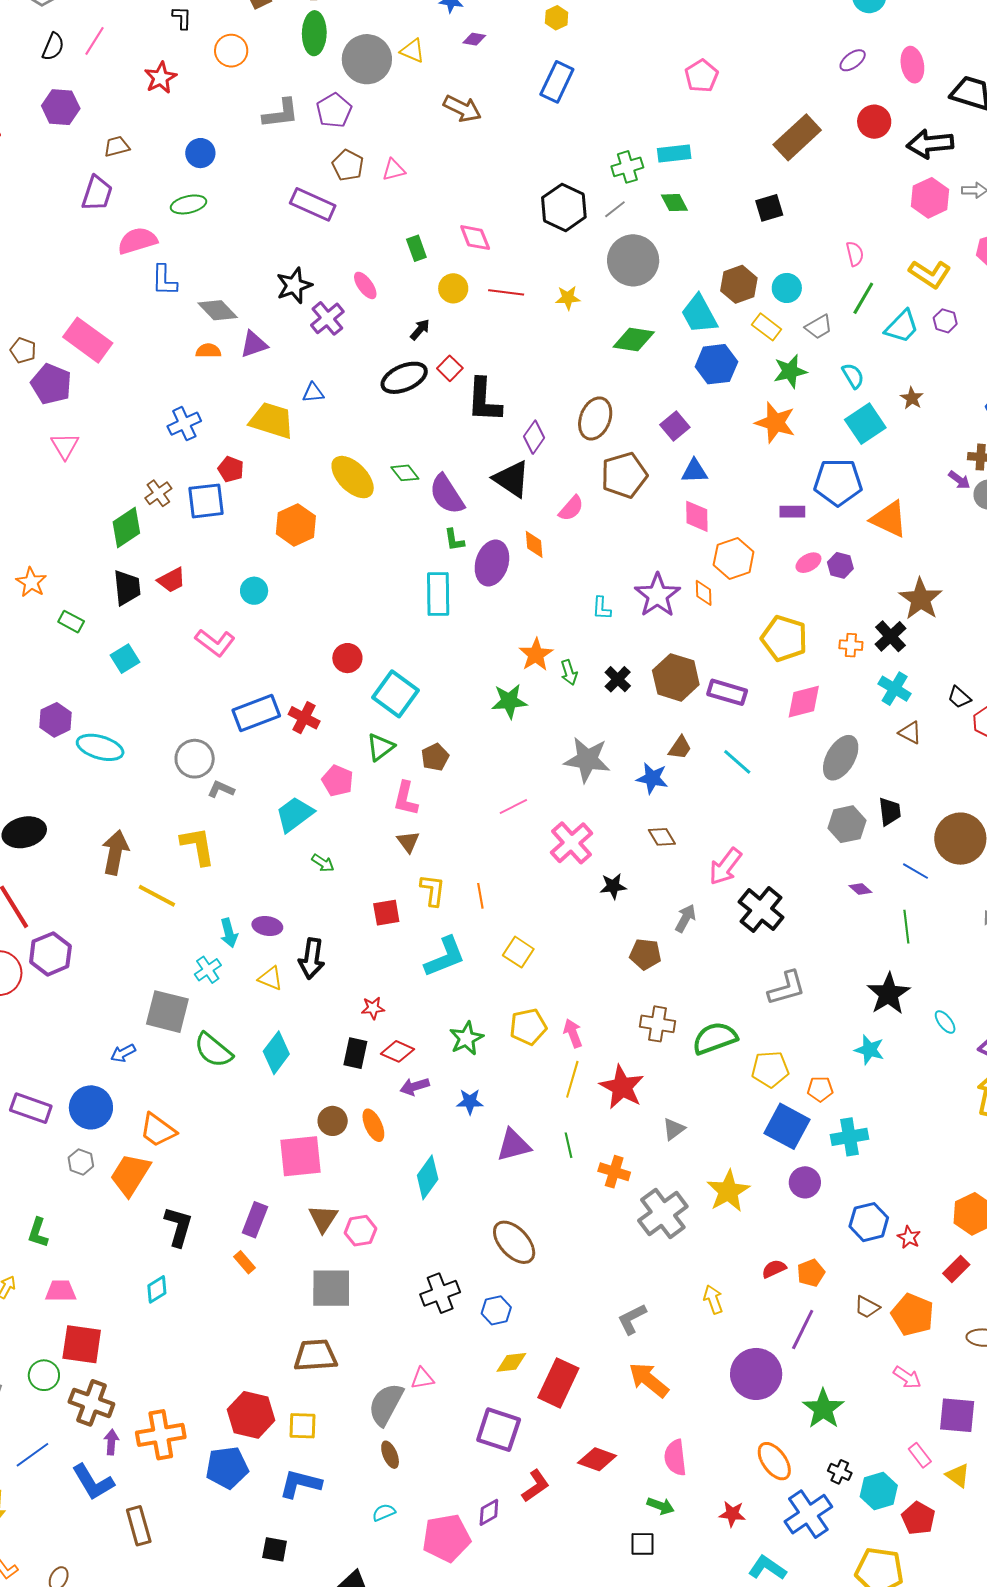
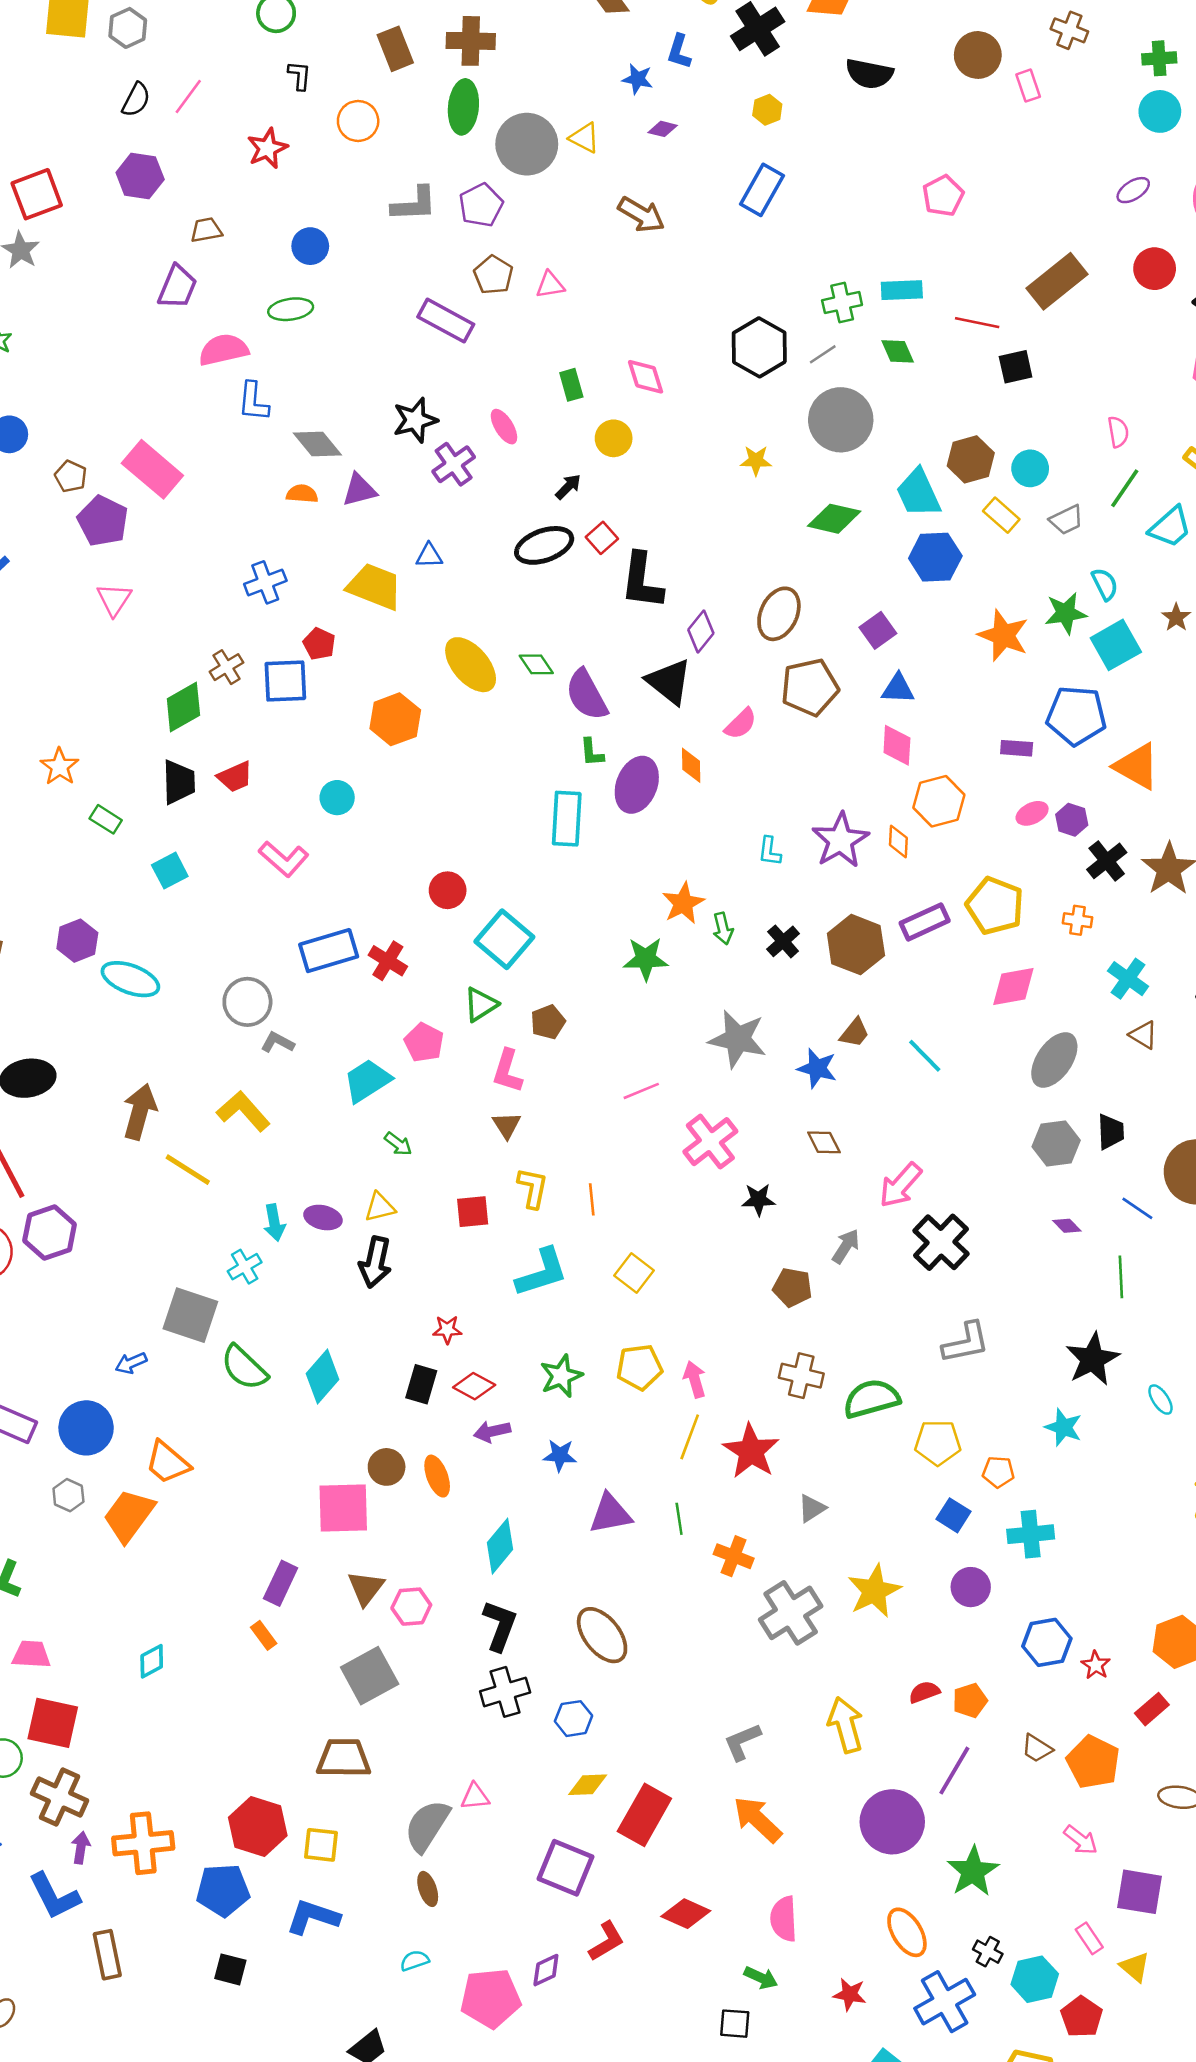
red line: (506, 292) -> (977, 323), moved
green star: (790, 371) -> (1066, 613), moved
black cross: (890, 636) -> (1107, 861), moved
purple rectangle: (727, 692) -> (925, 922), moved, turned -45
yellow L-shape: (198, 846) -> (243, 1111), turned -36
yellow triangle: (270, 978) -> (380, 1207), moved, turned -40
blue square: (787, 1126) -> (954, 1515), size x0.6
black L-shape: (178, 1226) -> (500, 1626), moved
gray square: (331, 1288) -> (370, 1676), turned -33
yellow arrow: (713, 1299) -> (846, 1725), size x1.5
black square: (275, 1549) -> (230, 1969), moved

